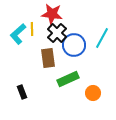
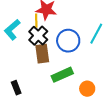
yellow line: (32, 29) -> (36, 21), moved
black cross: (57, 33) -> (38, 36), moved

